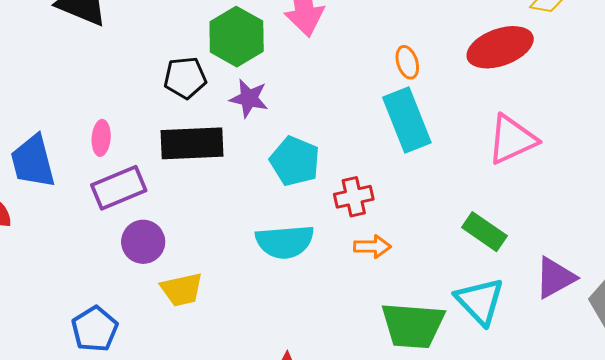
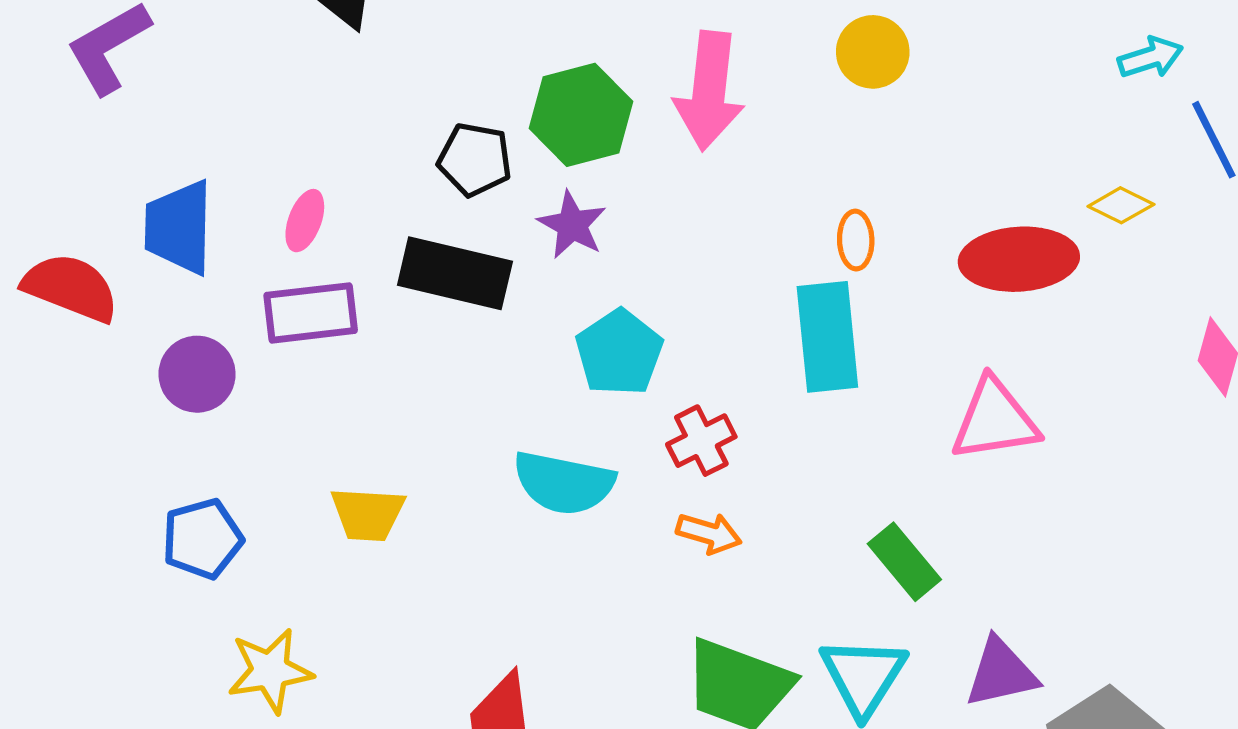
red cross: (354, 197) -> (701, 441), turned -30
purple circle: (143, 242) -> (197, 374), moved

